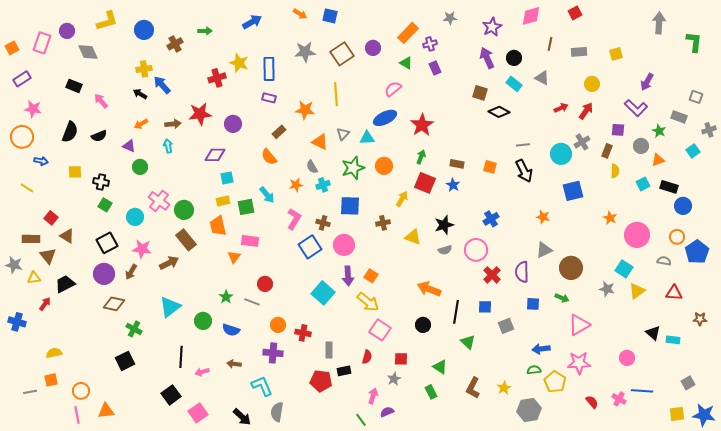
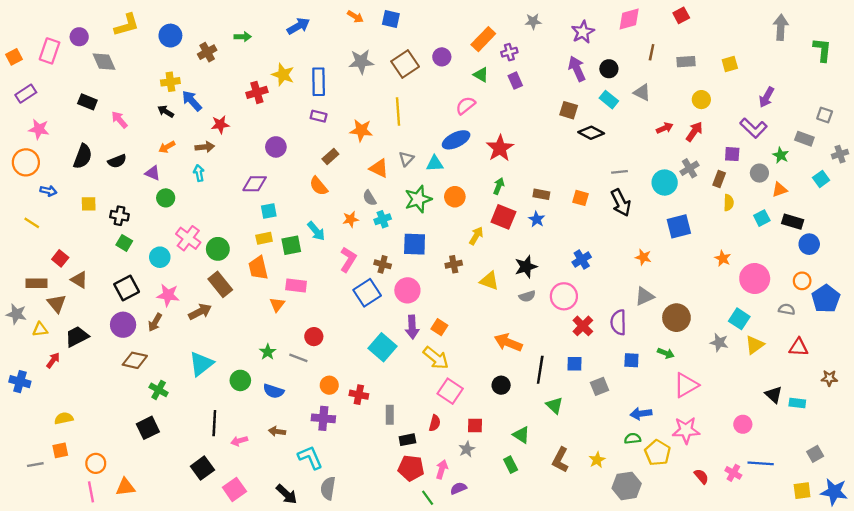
red star: (200, 114) -> (220, 124), moved, size x0.7
red pentagon: (321, 381) -> (411, 468), moved

